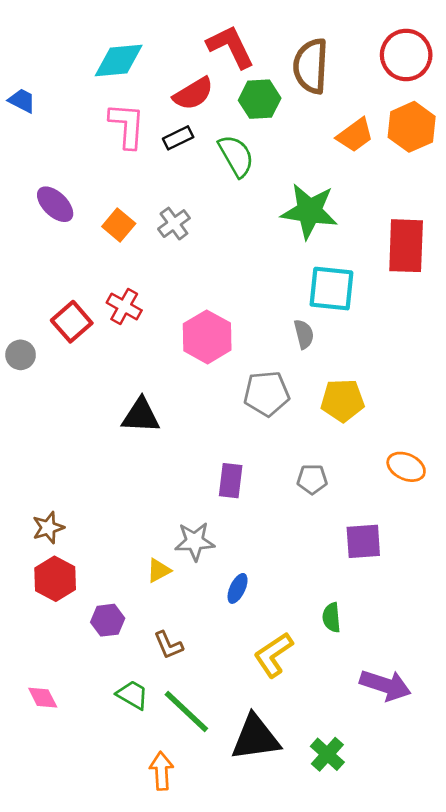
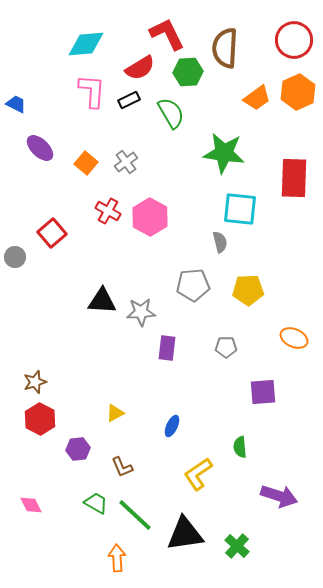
blue trapezoid: (22, 101) -> (16, 104), moved
red cross: (124, 306) -> (108, 211), moved
pink hexagon: (207, 337) -> (150, 217), moved
gray star: (195, 541) -> (141, 312), moved

